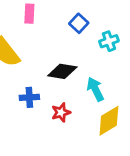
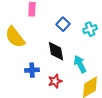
blue square: (79, 23) -> (63, 24), moved
black diamond: (62, 71) -> (56, 51), turned 70

